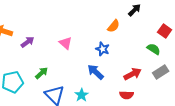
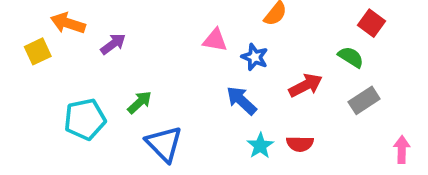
pink triangle: (66, 43) -> (215, 40), moved, turned -32
red arrow: (133, 74) -> (306, 85), moved
cyan star: (82, 95) -> (260, 146), moved

